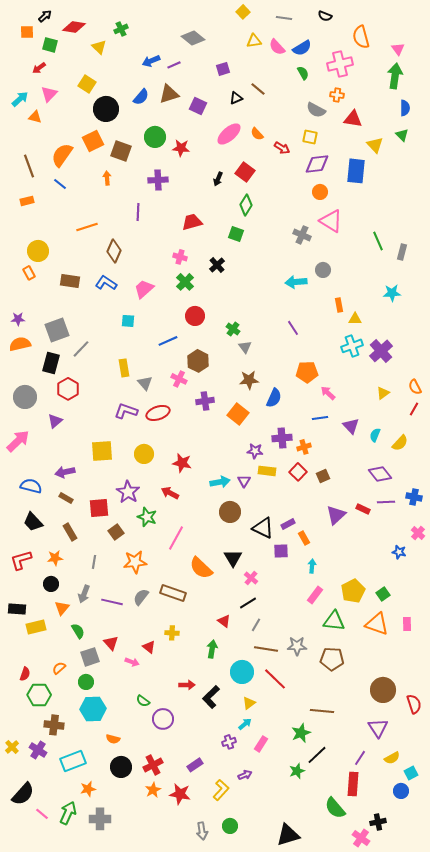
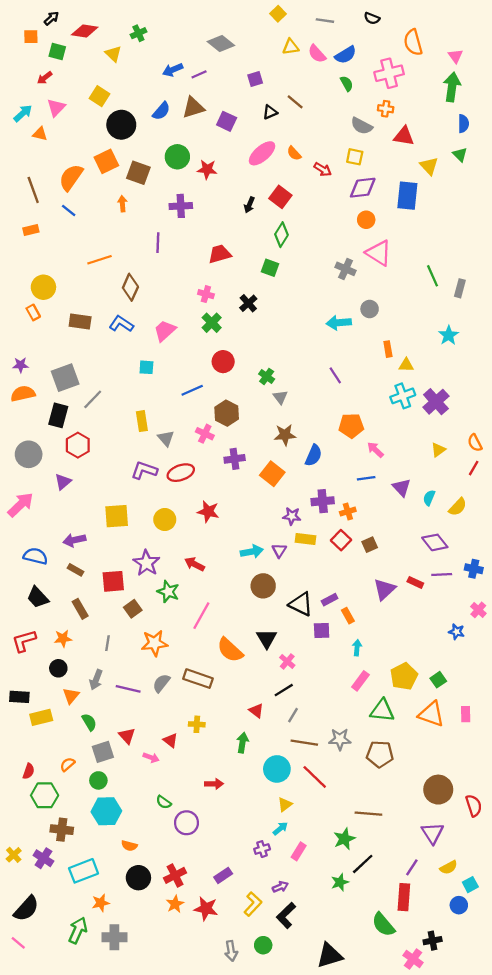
cyan star: (392, 293) -> (449, 335), turned -30
red star: (182, 463) -> (208, 512), moved
black L-shape: (211, 697) -> (286, 915), moved
pink line: (42, 814) -> (18, 943), moved

